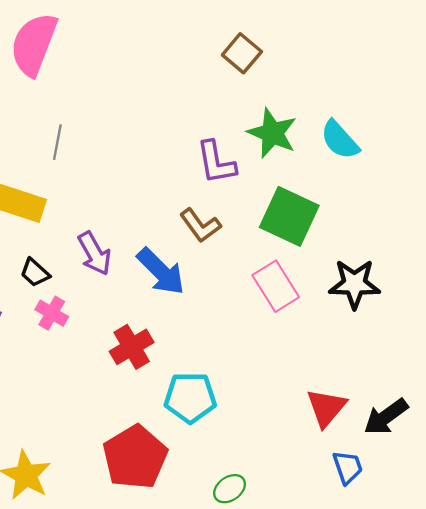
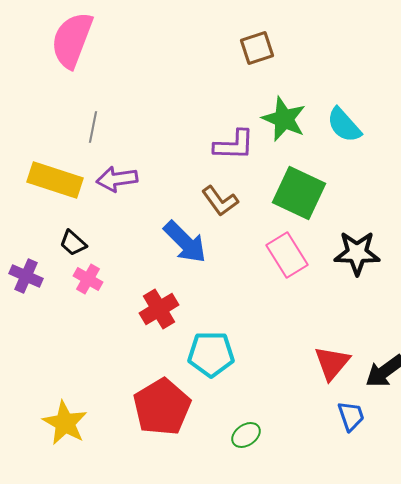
brown square: (242, 53) -> (257, 48), turned 32
purple L-shape: (216, 162) -> (234, 145), turned -78
purple arrow: (95, 254) -> (117, 179), moved, turned 111

